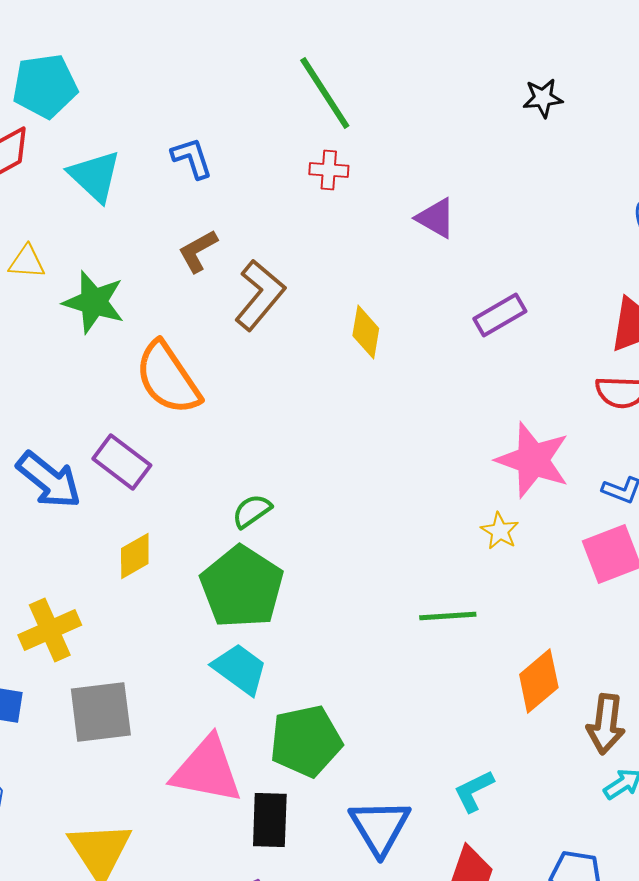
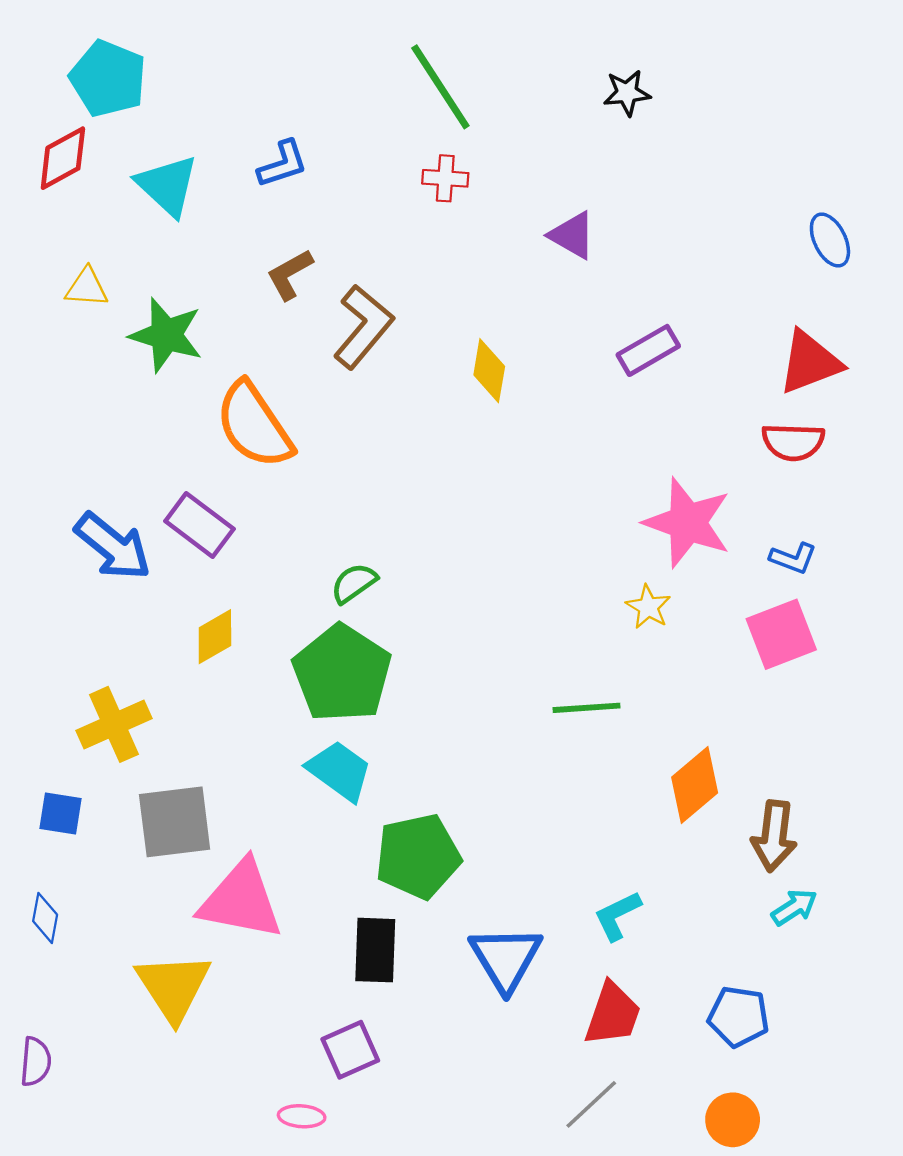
cyan pentagon: (45, 86) -> (108, 79), turned 30
black star: (543, 98) -> (627, 93), moved
blue L-shape: (192, 158) -> (283, 164), turned 90
pink triangle: (207, 770) -> (241, 900), moved

